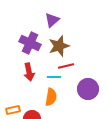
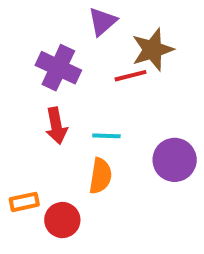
brown star: (59, 46) -> (153, 50), moved
red line: (66, 66) -> (130, 76), moved

